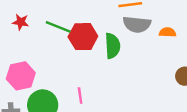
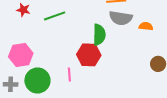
green line: (58, 27) -> (55, 16), turned -45
red hexagon: (83, 37) -> (89, 55), moved

